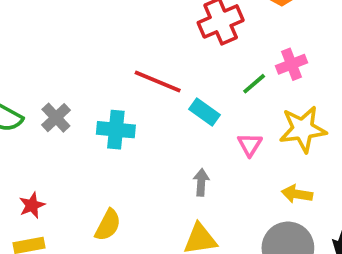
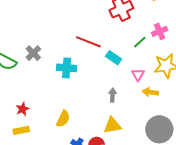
gray cross: (56, 118) -> (33, 53), moved
yellow arrow: (297, 194) -> (150, 92), moved

